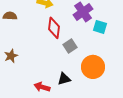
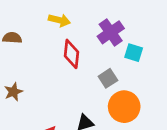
gray square: (70, 46) -> (108, 78), moved

